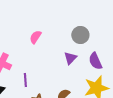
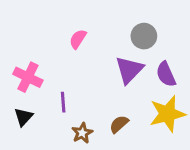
purple triangle: (70, 58) -> (129, 70), size x1.5

